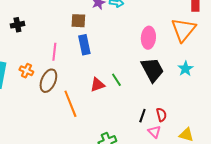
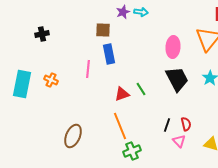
pink line: (54, 52) -> (88, 69), moved
brown ellipse: (48, 81) -> (73, 136), moved
orange line: (70, 104) -> (120, 126), moved

